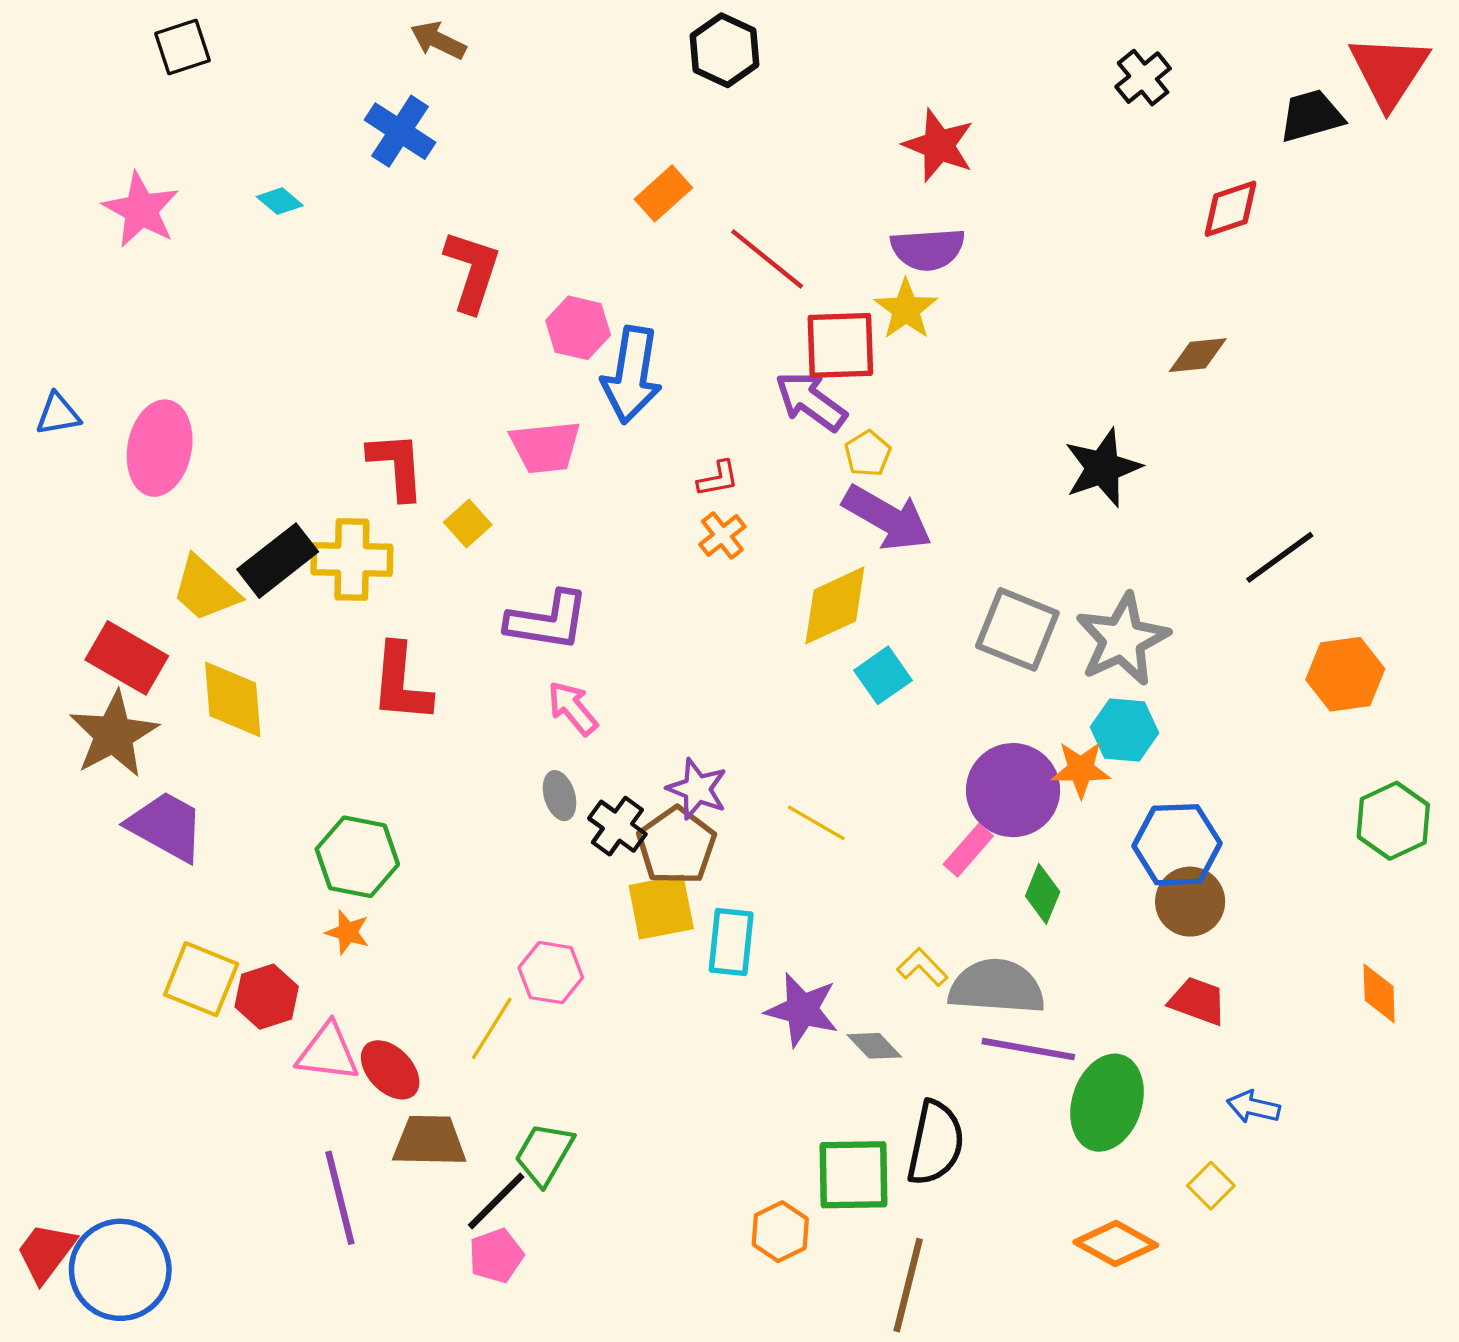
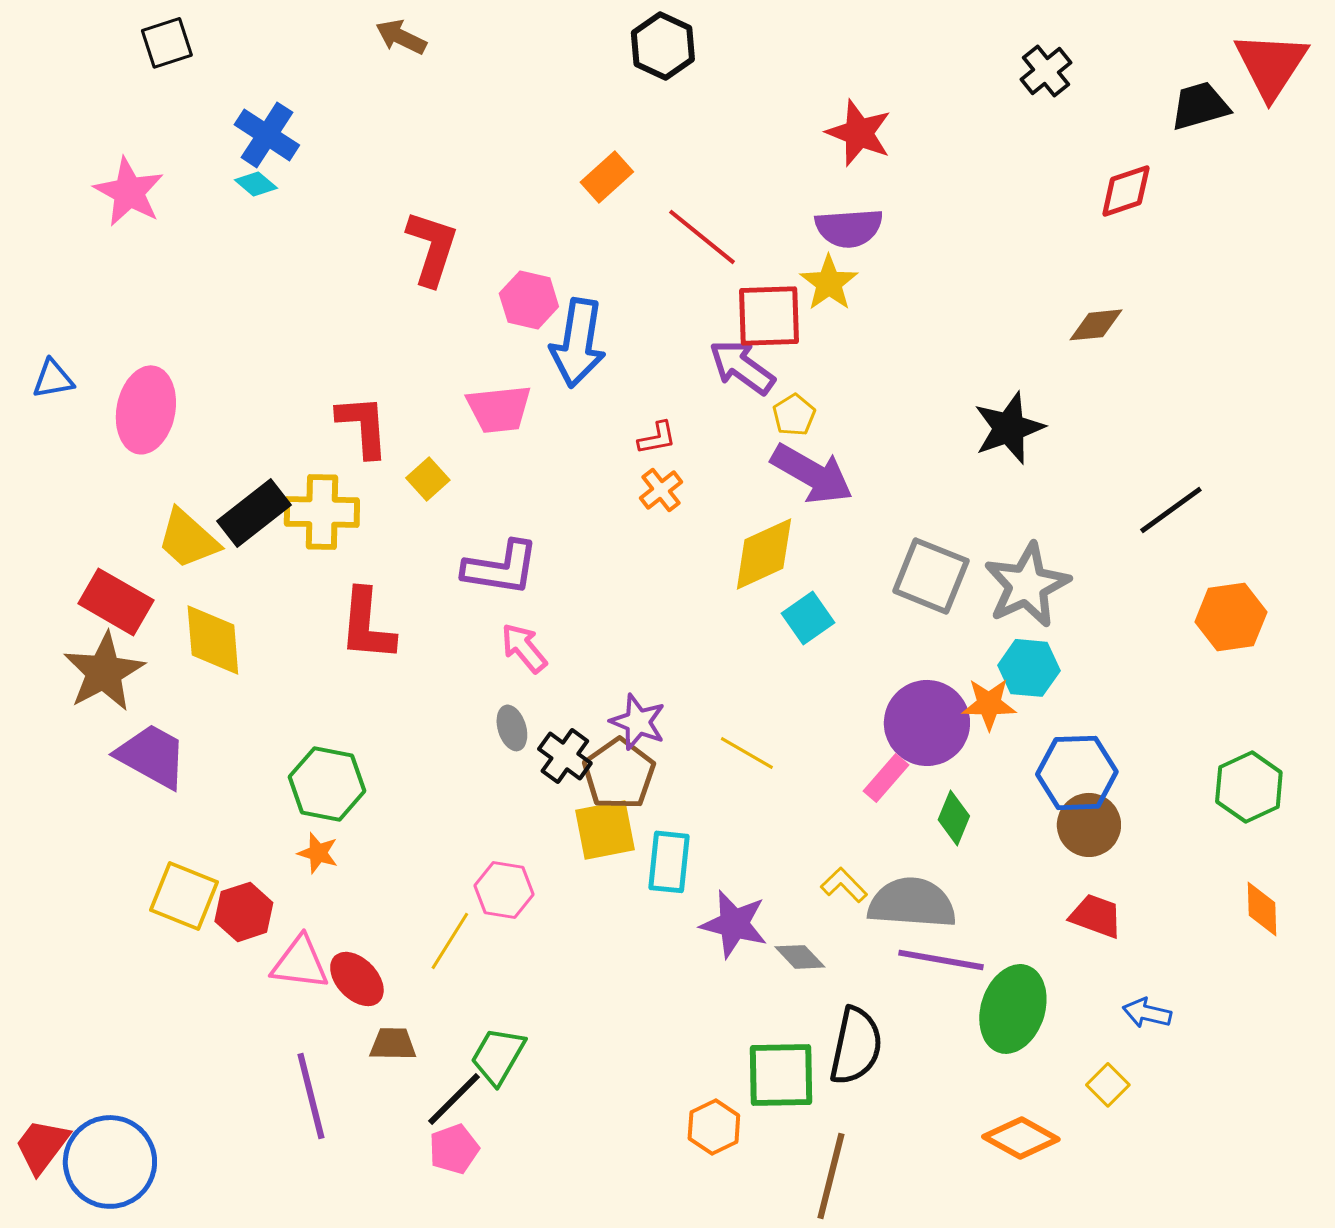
blue cross: (400, 131) -> (267, 135), moved
green hexagon: (1393, 821) -> (1249, 787), moved
brown trapezoid: (429, 1141) -> (393, 1044), size x0.7

